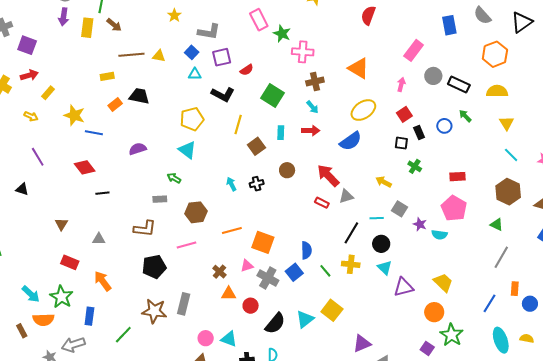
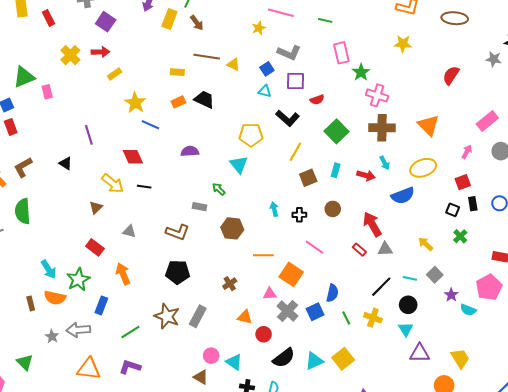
brown cross: (315, 81) -> (382, 128), size x1.4
cyan arrow: (312, 107) -> (385, 163), moved
yellow arrow: (31, 116) -> (113, 184), moved, size x1.6
pink line: (186, 245) -> (314, 247), moved, turned 36
brown cross: (219, 272) -> (230, 284), moved

